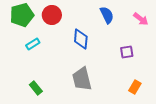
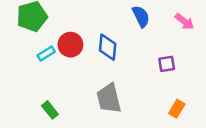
red circle: (52, 15) -> (70, 45), moved

